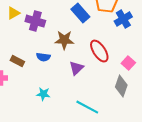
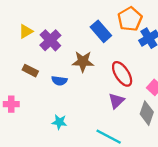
purple cross: (35, 21) -> (50, 40), turned 30
brown rectangle: (17, 61) -> (30, 71), moved
purple triangle: (76, 68) -> (116, 101), moved

